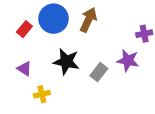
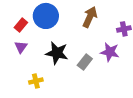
brown arrow: (88, 20) -> (90, 17), moved
purple triangle: (24, 69) -> (21, 47), moved, turned 32

